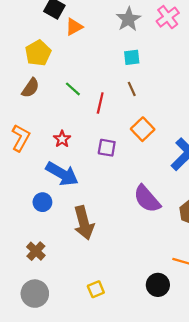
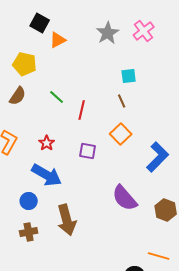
yellow pentagon: (38, 53) -> (25, 64), turned -30
cyan square: (132, 57) -> (129, 76), moved
brown line: (132, 89) -> (122, 101), moved
brown cross: (36, 251) -> (29, 232), moved, turned 36

